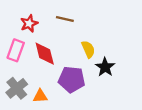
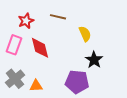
yellow semicircle: (88, 49) -> (85, 34), moved
purple pentagon: (72, 79) -> (77, 82), moved

